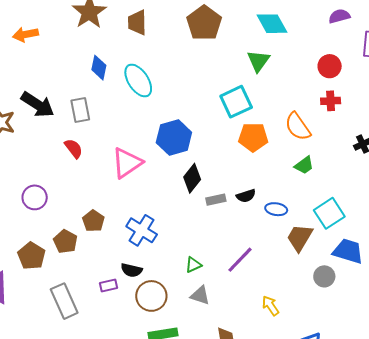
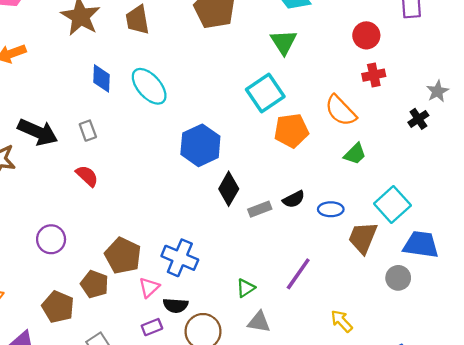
gray rectangle: (80, 110) -> (88, 131), size x0.7
pink triangle: (127, 163) -> (149, 287), moved, size x0.6
brown pentagon: (93, 221) -> (123, 256), size x1.4

